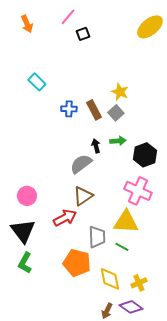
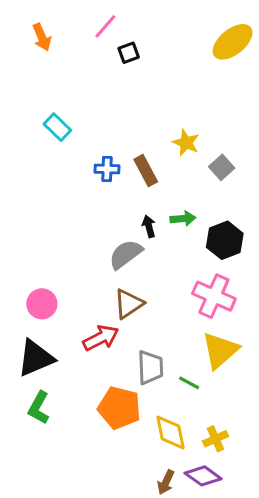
gray square: (116, 113) -> (222, 167), moved
yellow triangle: (126, 222) -> (220, 350), moved, turned -44
black triangle: (23, 231) -> (36, 358), turned 44

